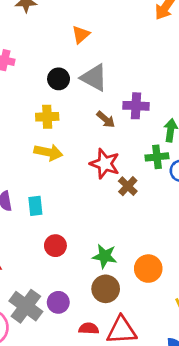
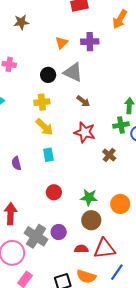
purple cross: (136, 106) -> (90, 42), moved
yellow arrow: (48, 152) -> (44, 127), turned 36
brown cross: (128, 186) -> (109, 155), moved
cyan rectangle: (35, 206) -> (48, 155), moved

